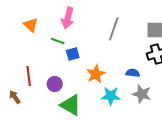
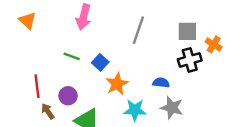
orange triangle: (31, 25) -> (27, 21), moved
green line: (58, 41) -> (72, 56), moved
blue square: (73, 54) -> (100, 62), moved, turned -32
brown arrow: (15, 97) -> (48, 111), moved

